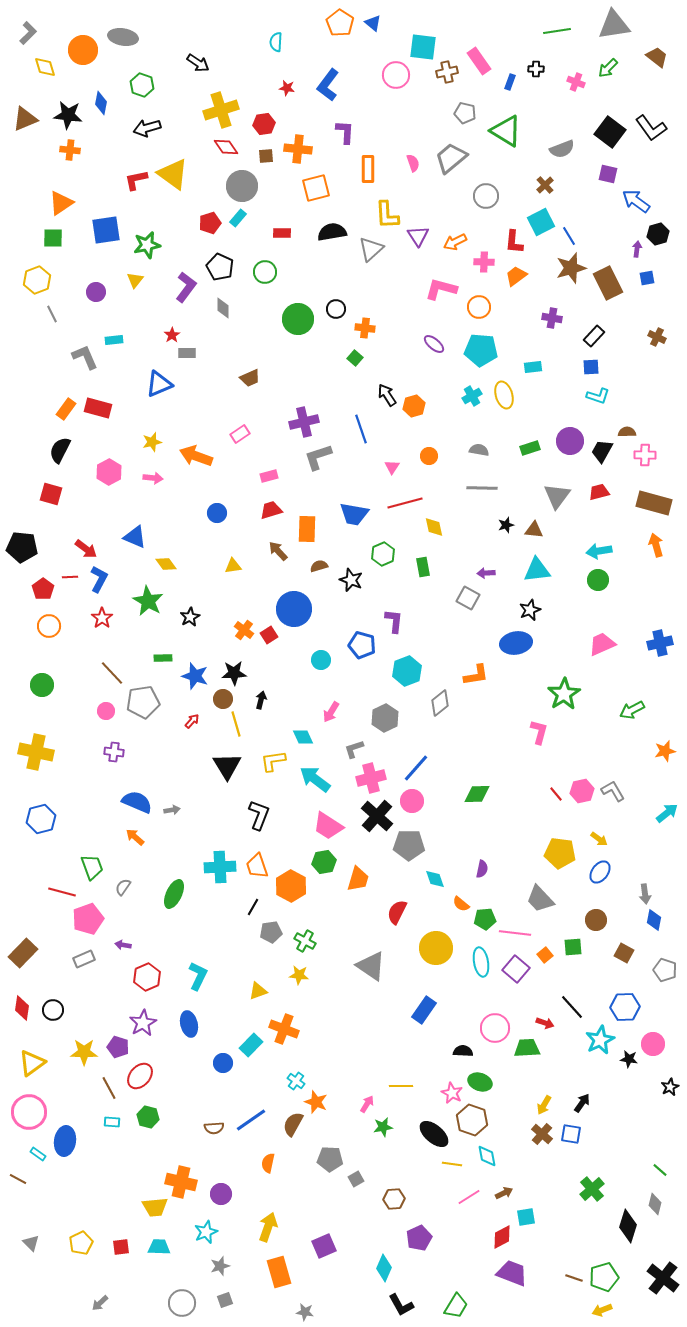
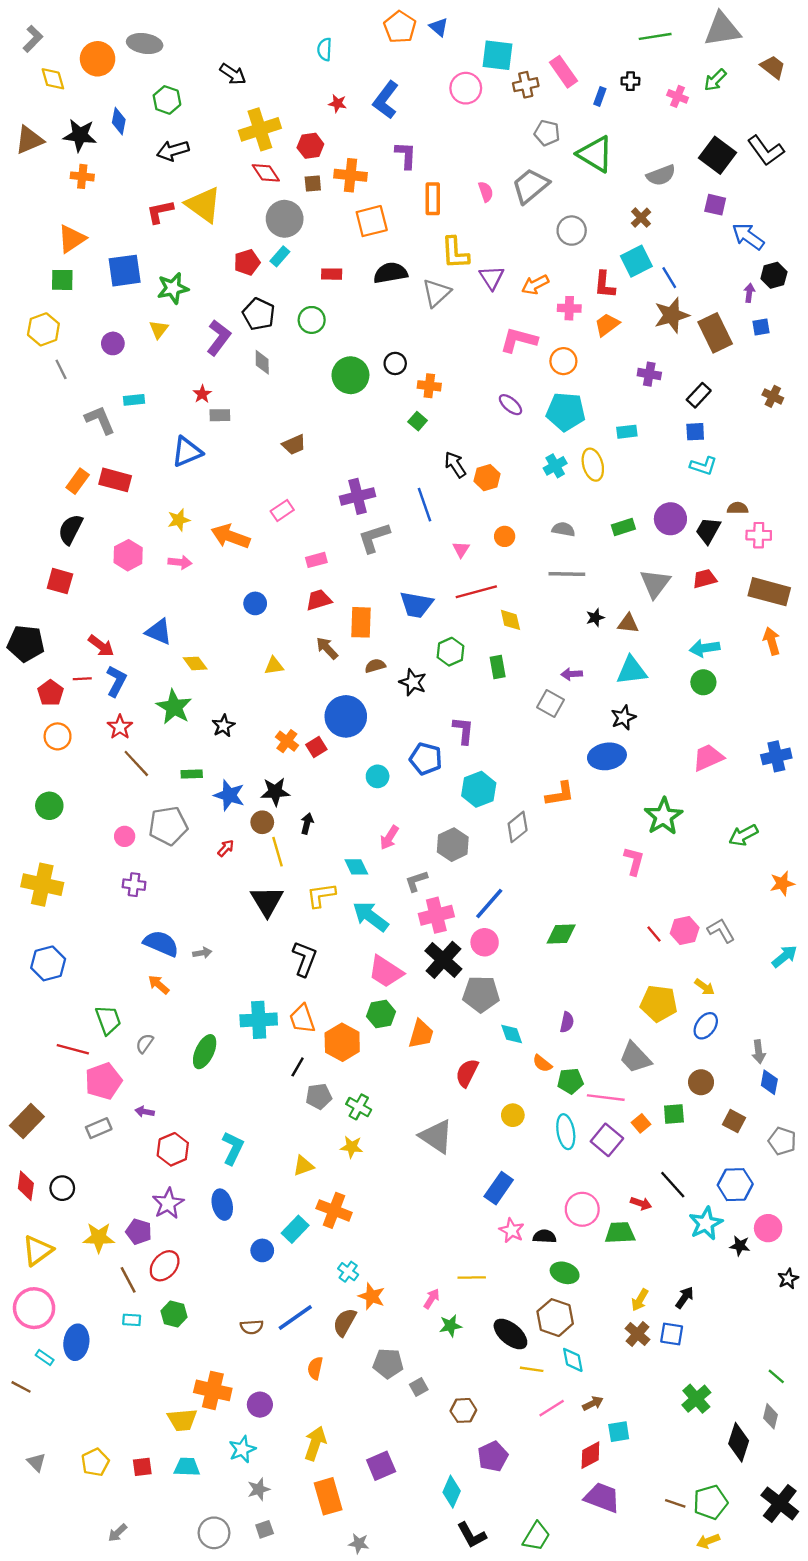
brown line: (112, 673) -> (136, 763), moved
yellow circle: (436, 948) -> (513, 1115), size x0.6
pink star: (452, 1093) -> (512, 1230), moved

